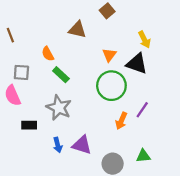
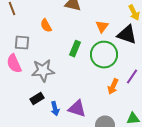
green rectangle: (61, 75) -> (75, 49), moved, turned 70
gray star: (59, 108) -> (43, 71), moved, turned -30
black rectangle: (29, 125) -> (37, 99), moved, turned -32

